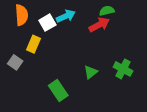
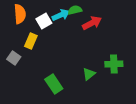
green semicircle: (107, 11) -> (75, 10), moved
green cross: (123, 69) -> (114, 64), turned -30
green triangle: (91, 72) -> (89, 74), moved

